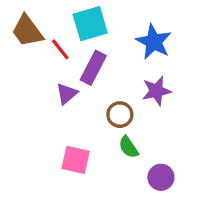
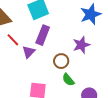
blue star: (154, 42) -> (91, 14), moved, turned 30
red line: (60, 49) -> (13, 40), moved

